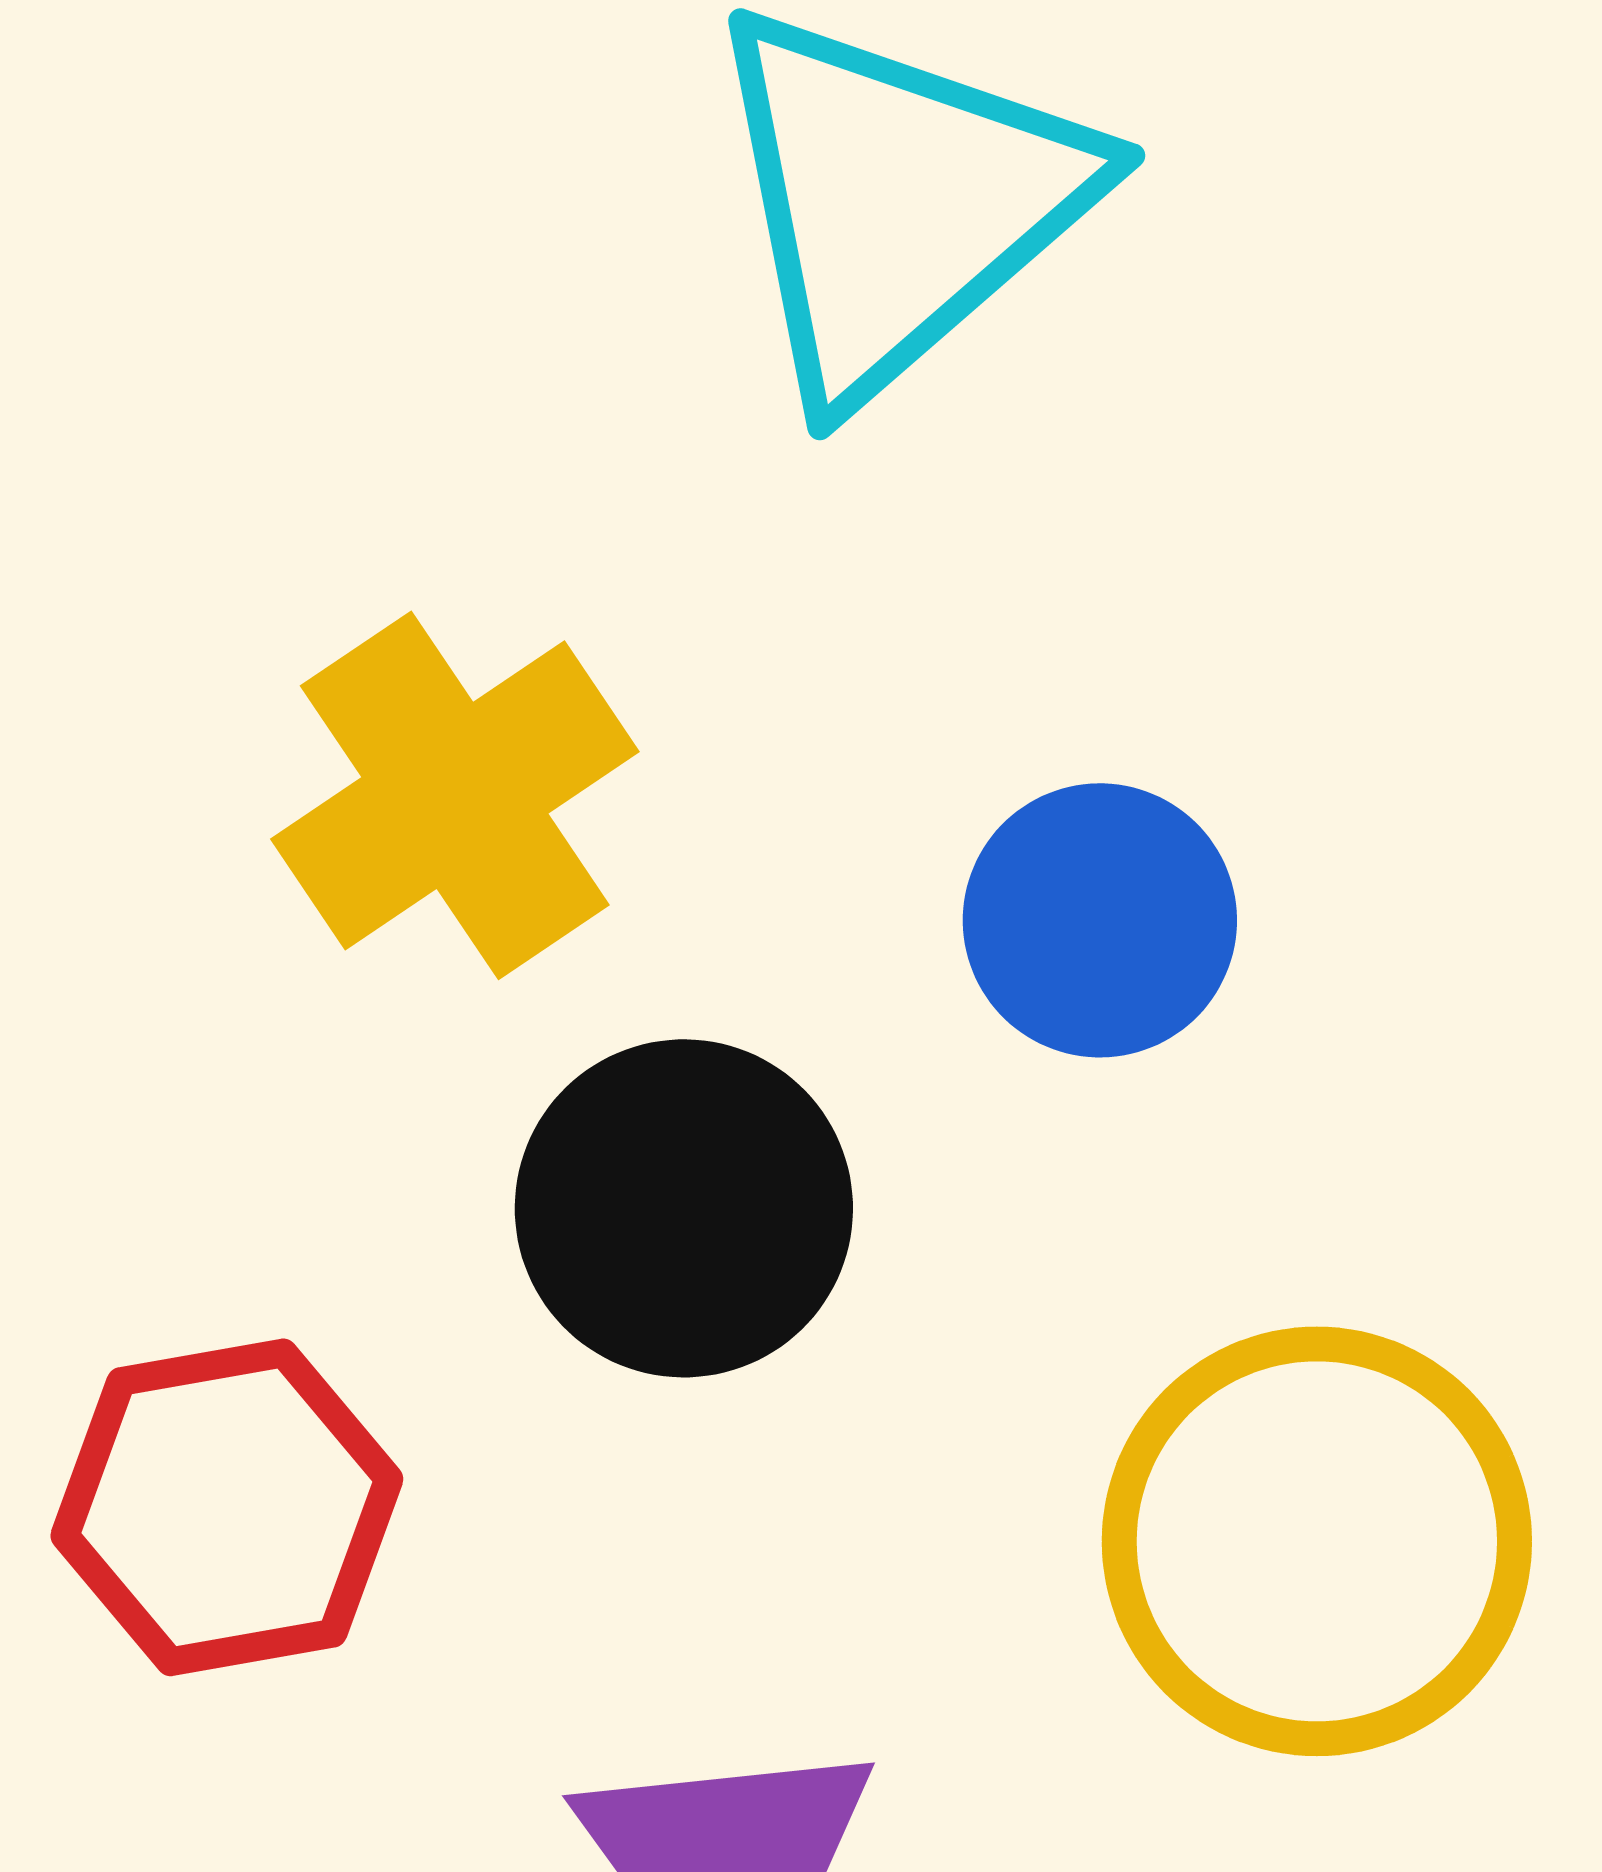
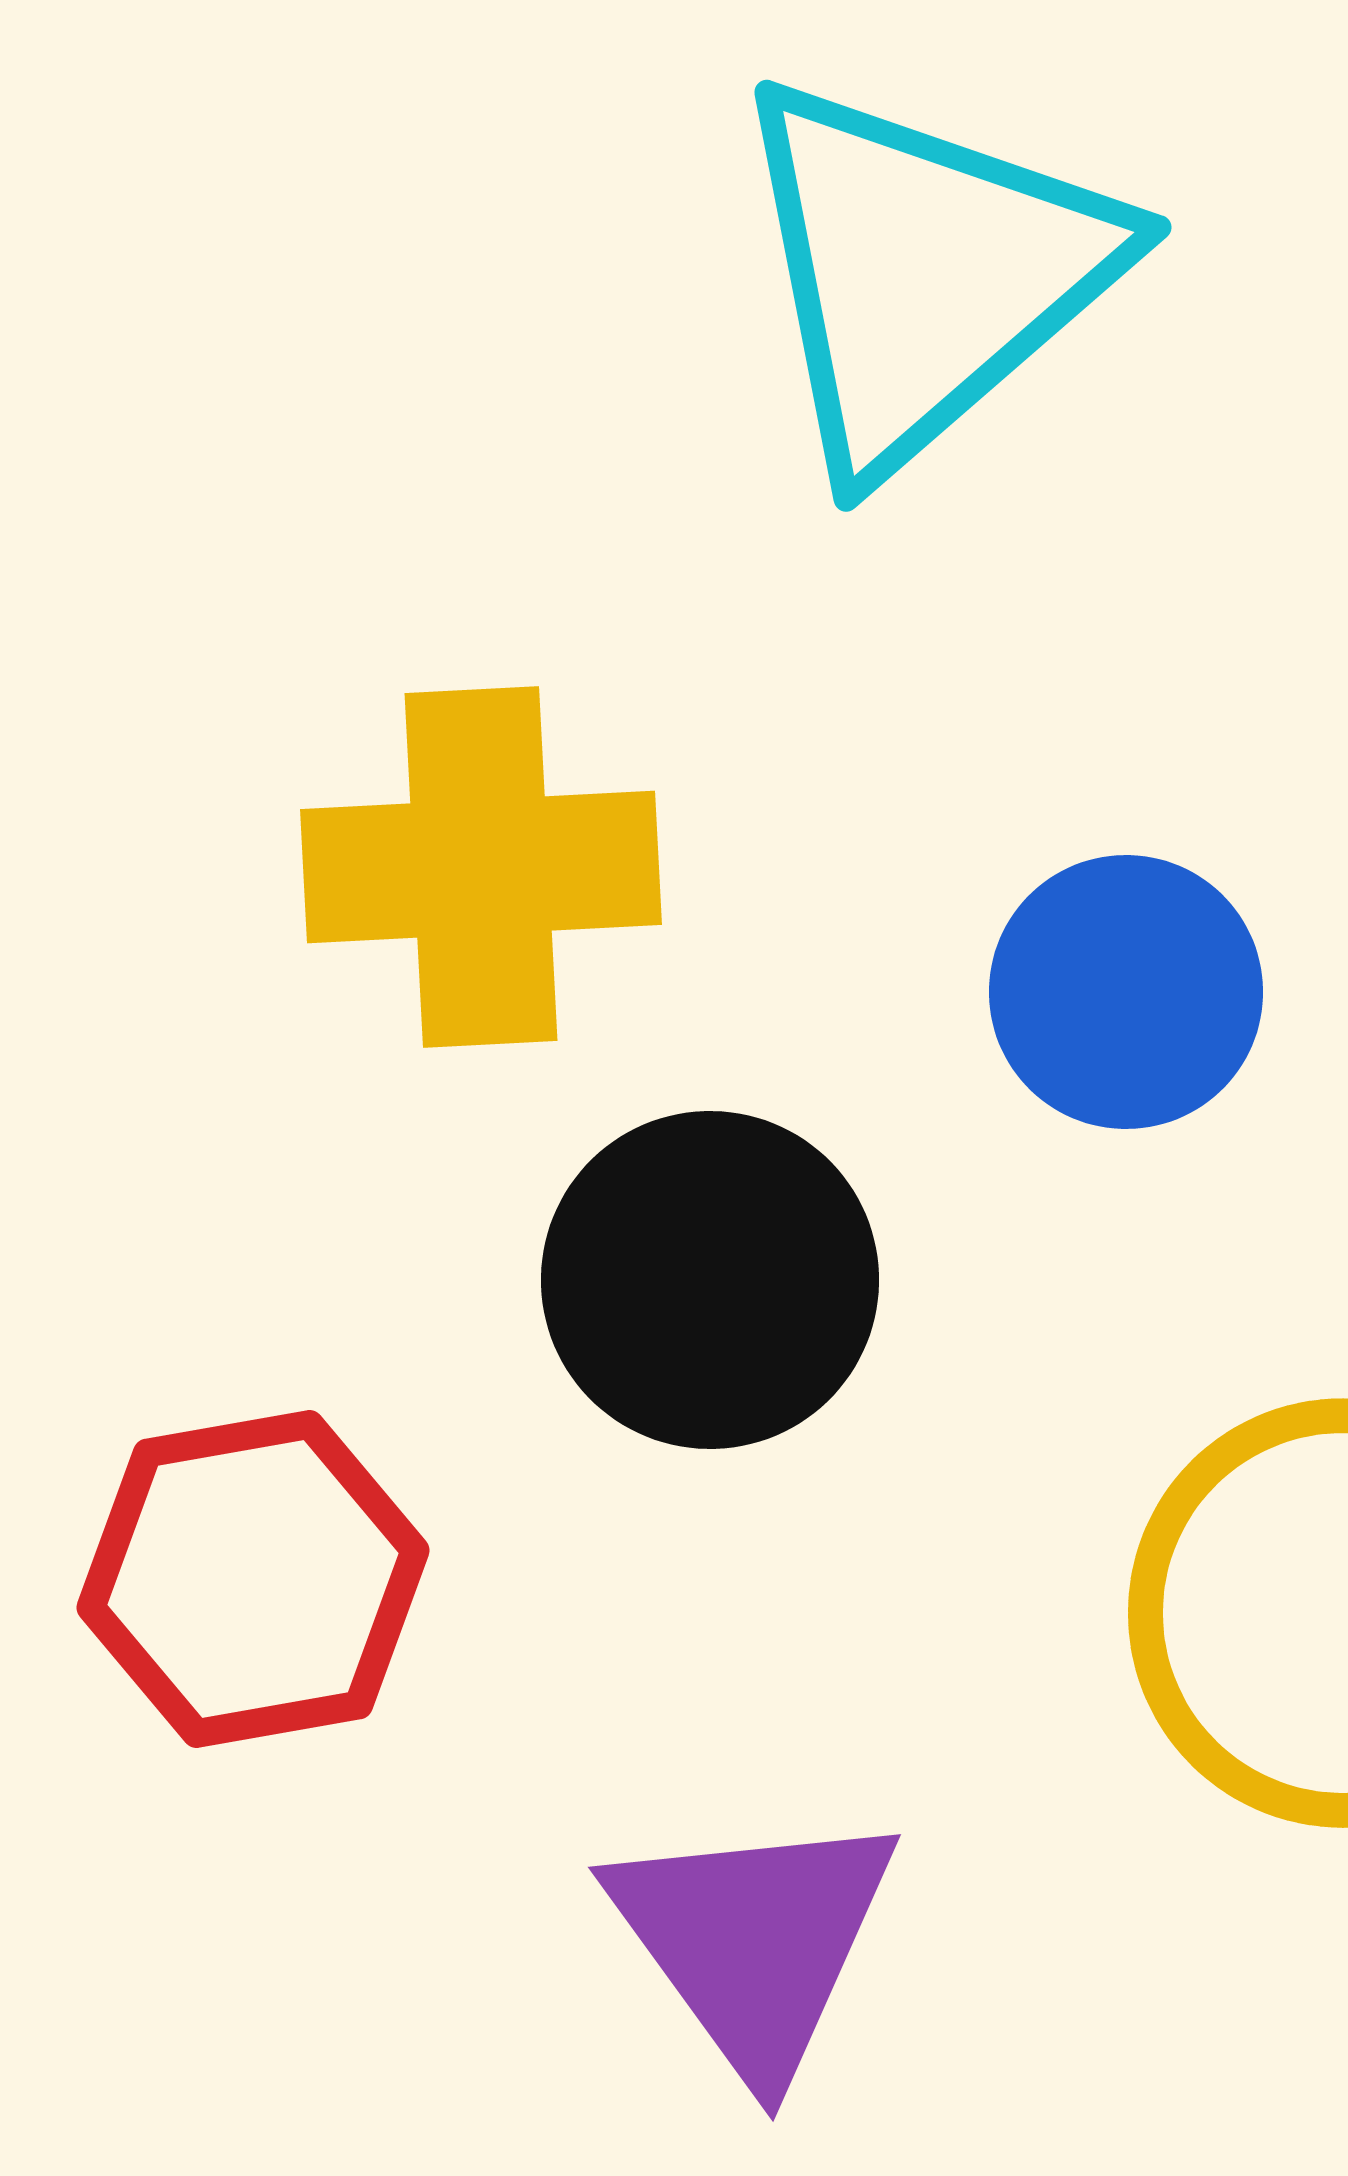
yellow cross: (455, 795) -> (481, 867), turned 31

